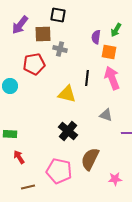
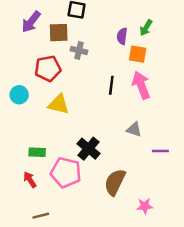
yellow triangle: (67, 94) -> (59, 104), moved
green rectangle: (10, 134) -> (37, 152), moved
pink pentagon: (59, 171) -> (66, 173), moved

